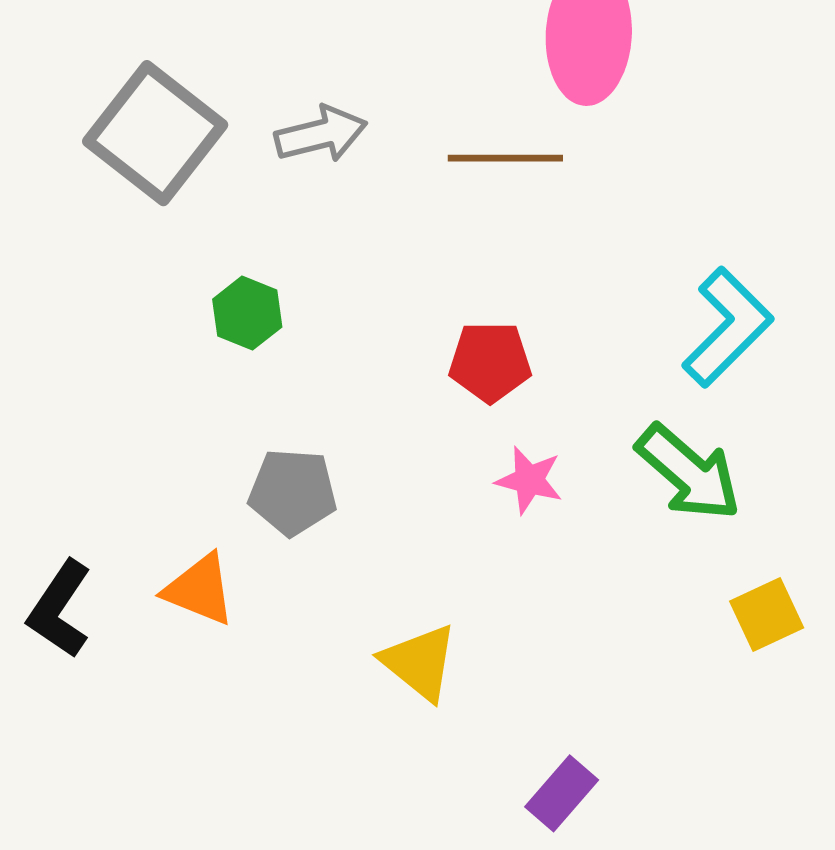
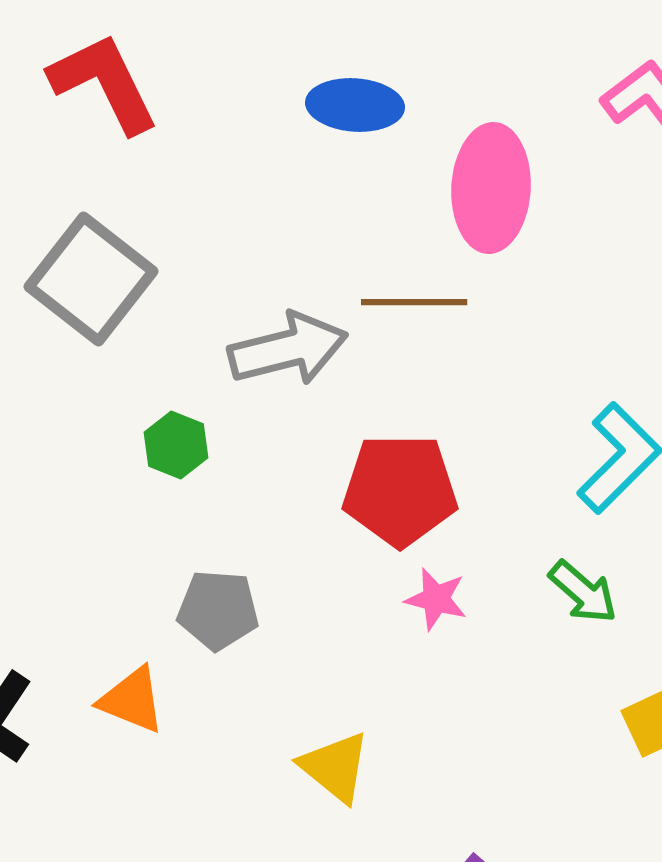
gray arrow: (321, 134) -> (288, 349), moved, size x1.4
red pentagon: (490, 362) -> (400, 490), size x1.5
green arrow: (689, 472) -> (583, 592), size x0.7

